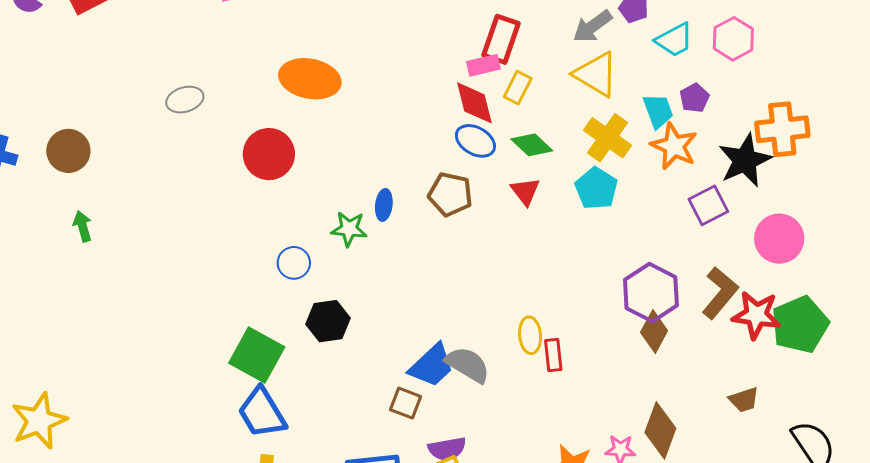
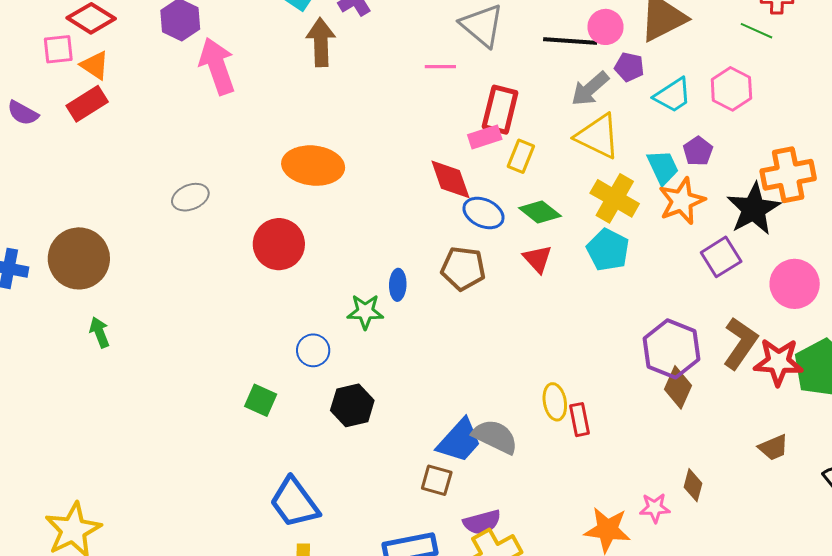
red diamond: (474, 103) -> (450, 179), moved
orange star: (674, 146) -> (682, 201), turned 30
brown circle: (68, 151) -> (79, 258), size x1.4
green square: (257, 355) -> (261, 400), moved, size x0.6
brown diamond: (660, 430) -> (693, 485), size x0.6

